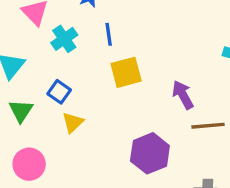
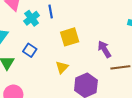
blue line: (109, 34) -> (51, 11), moved
yellow triangle: (73, 122) -> (62, 67), moved

